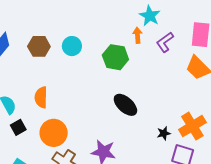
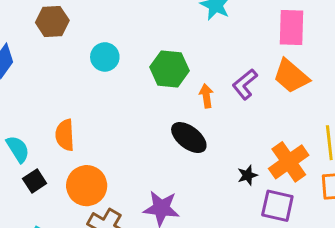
orange arrow: (138, 35) -> (206, 96), moved
purple L-shape: (165, 42) -> (245, 84), moved
brown hexagon: (39, 46) -> (52, 22), moved

